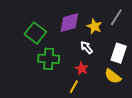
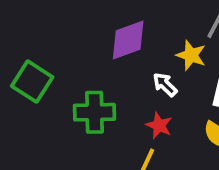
yellow star: (94, 26) -> (191, 55), moved
green square: (35, 33) -> (32, 82), moved

